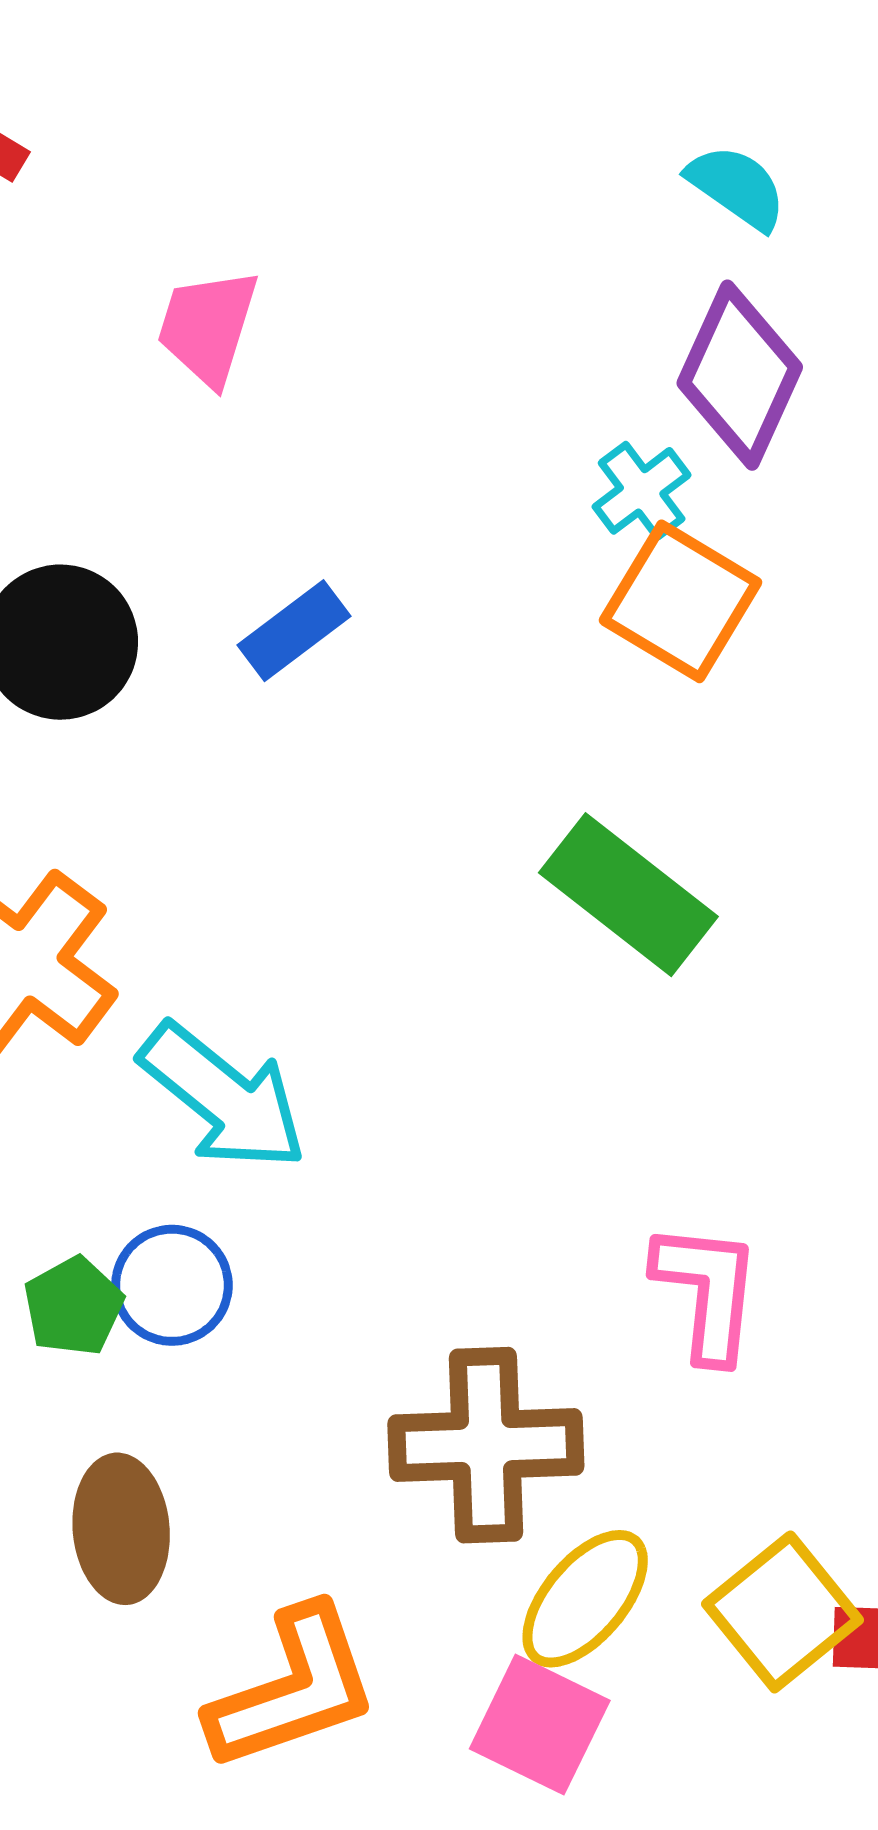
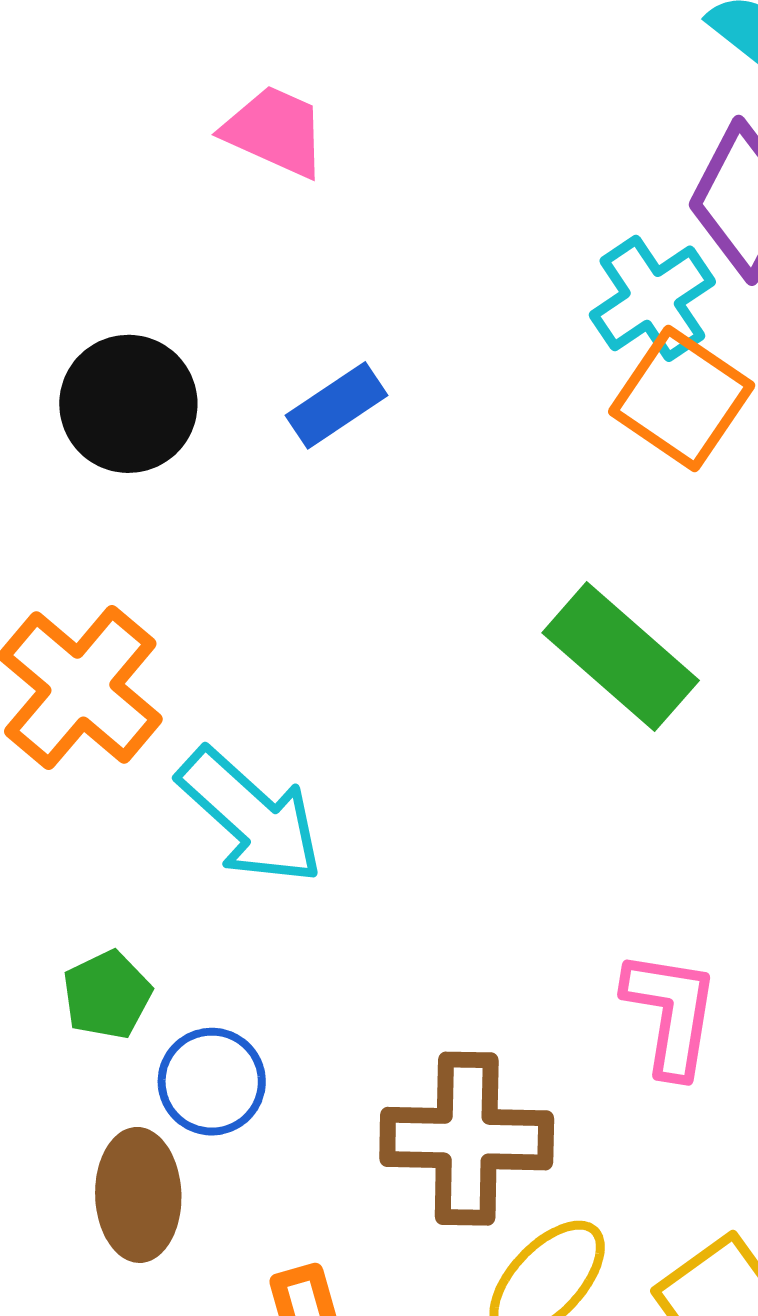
pink trapezoid: (208, 327) -> (275, 131), turned 94
cyan cross: (642, 491) -> (652, 298), size x1.4
blue circle: (172, 1285) -> (212, 1082), moved

